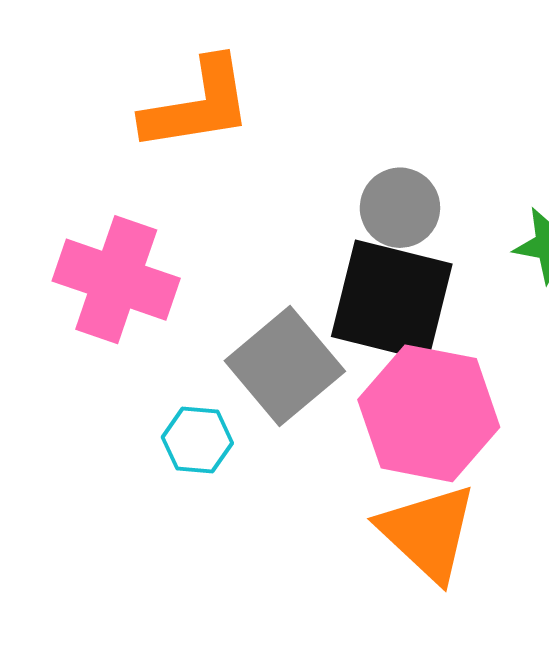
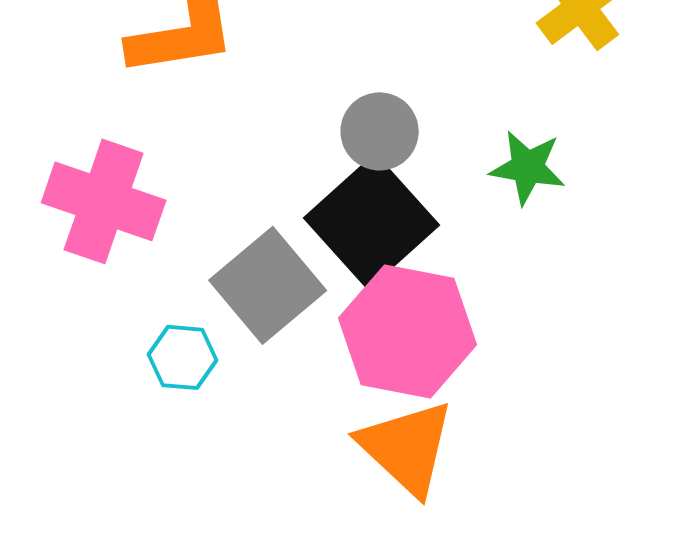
black square: (392, 300) -> (372, 221), turned 34

